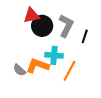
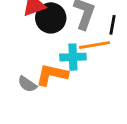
orange line: (69, 71) -> (95, 45), moved, turned 60

